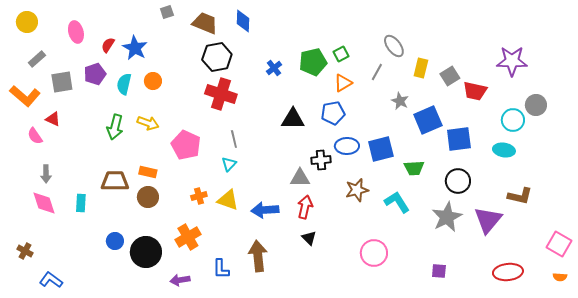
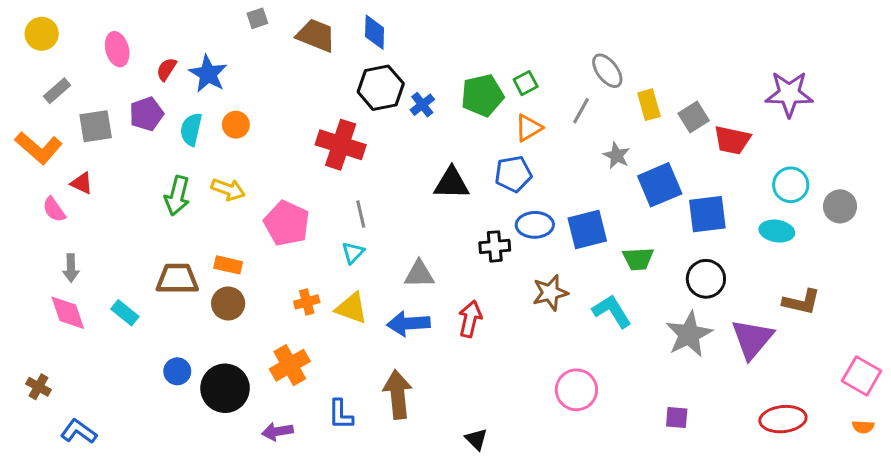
black hexagon: (217, 57) -> (381, 88), moved
yellow rectangle: (421, 68) -> (649, 105), turned -30
gray circle: (536, 105) -> (840, 206), moved
gray triangle: (300, 178) -> (419, 274), moved
cyan rectangle: (81, 203) -> (125, 313), turned -54
black triangle: (309, 238) -> (476, 439), moved

